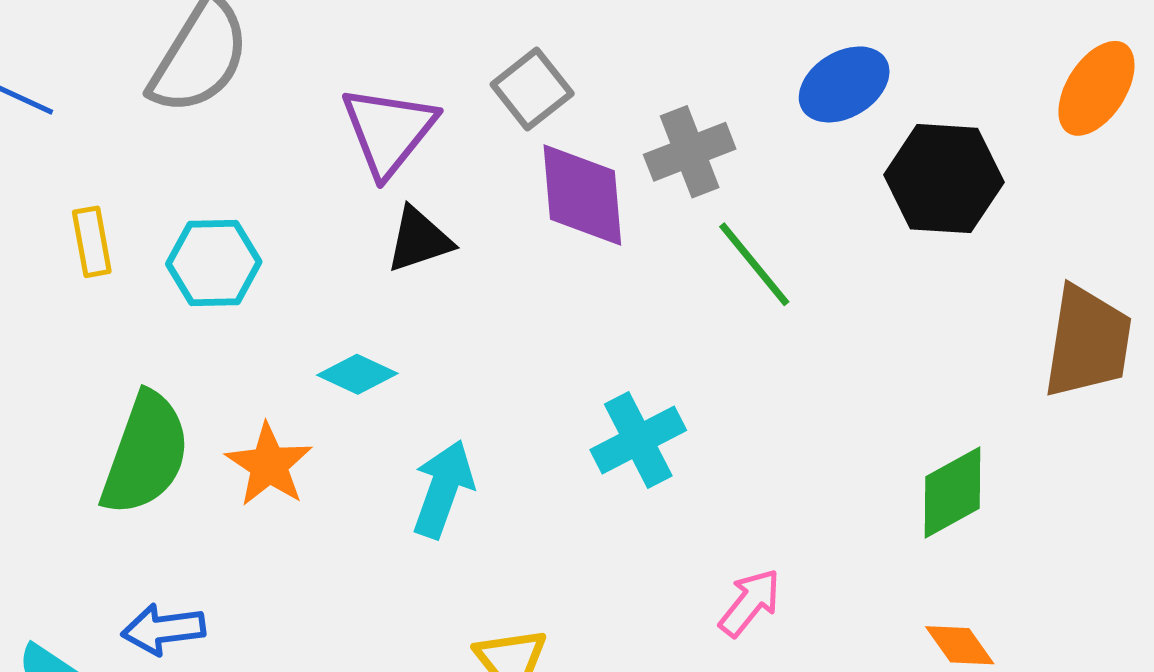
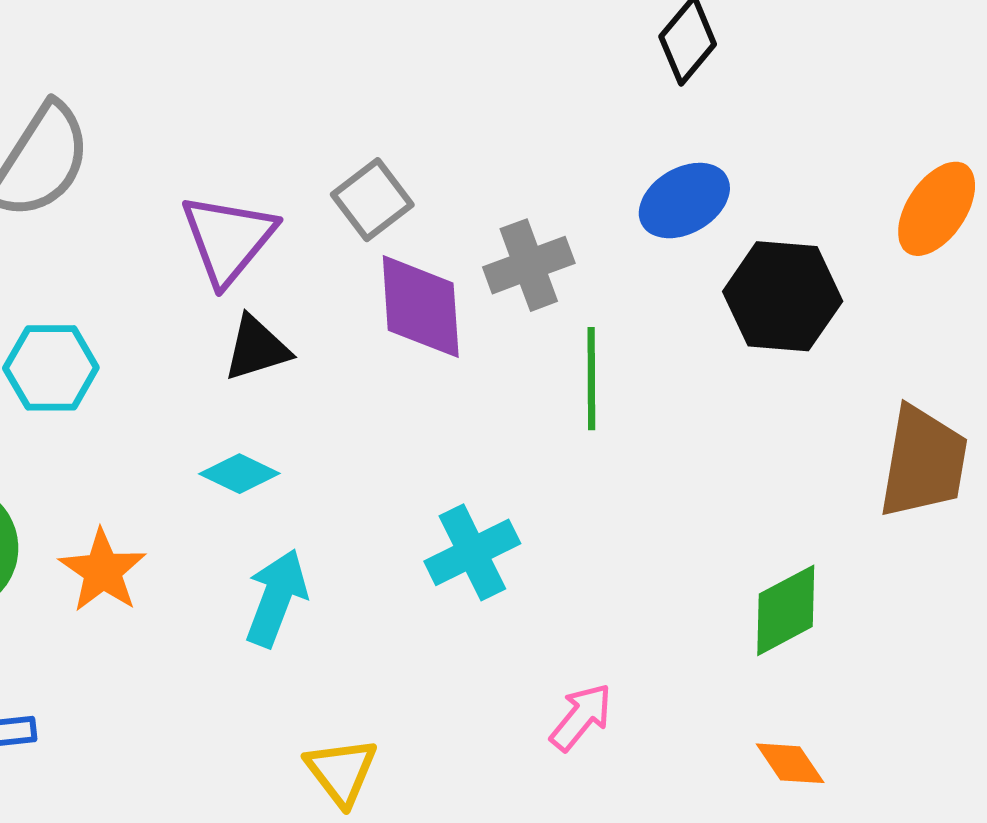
green line: (754, 264) -> (591, 379), turned 38
cyan diamond: (357, 374) -> (239, 474), moved

